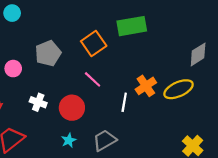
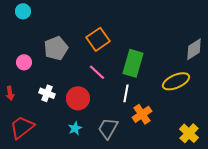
green rectangle: (132, 26) -> (133, 63), moved, turned -64
orange cross: (146, 86) -> (142, 114), moved
gray trapezoid: (105, 140) -> (108, 128), turned -30

